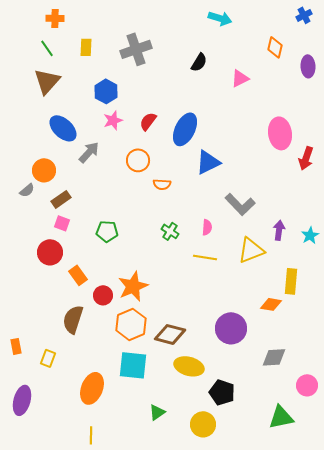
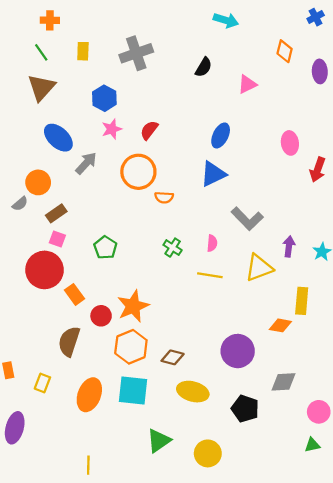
blue ellipse: (185, 129) -> (221, 135), moved, size x0.7
pink ellipse: (280, 133) -> (290, 143), size x0.7
orange circle: (138, 160) -> (138, 172), size x1.4
green pentagon: (107, 231) -> (105, 248), turned 30
red circle: (50, 252) -> (45, 270), size x1.4
brown diamond: (170, 334) -> (173, 357), size x0.7
orange ellipse: (92, 388) -> (89, 395), moved
black pentagon: (222, 392) -> (245, 409), moved
green triangle: (157, 412) -> (159, 441), size x1.4
green triangle: (281, 417) -> (312, 445), moved, size x0.6

